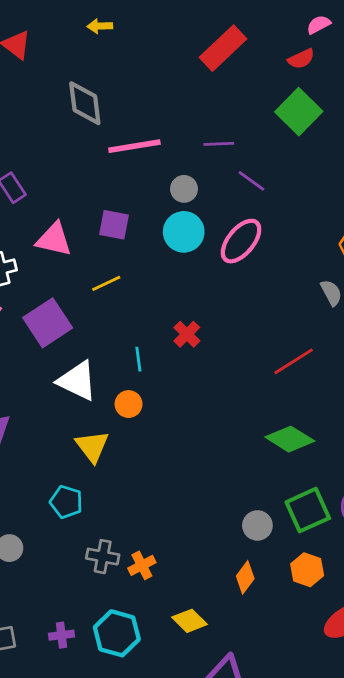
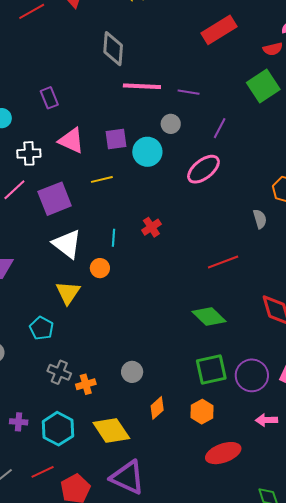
purple line: (219, 144) -> (189, 92), moved
purple line: (251, 181) -> (220, 128), turned 70
purple square: (114, 225) -> (116, 139), turned -30
cyan circle: (184, 232) -> (147, 152), moved
gray circle: (257, 525) -> (132, 372), moved
yellow diamond: (190, 621) -> (111, 430), size x1.5

